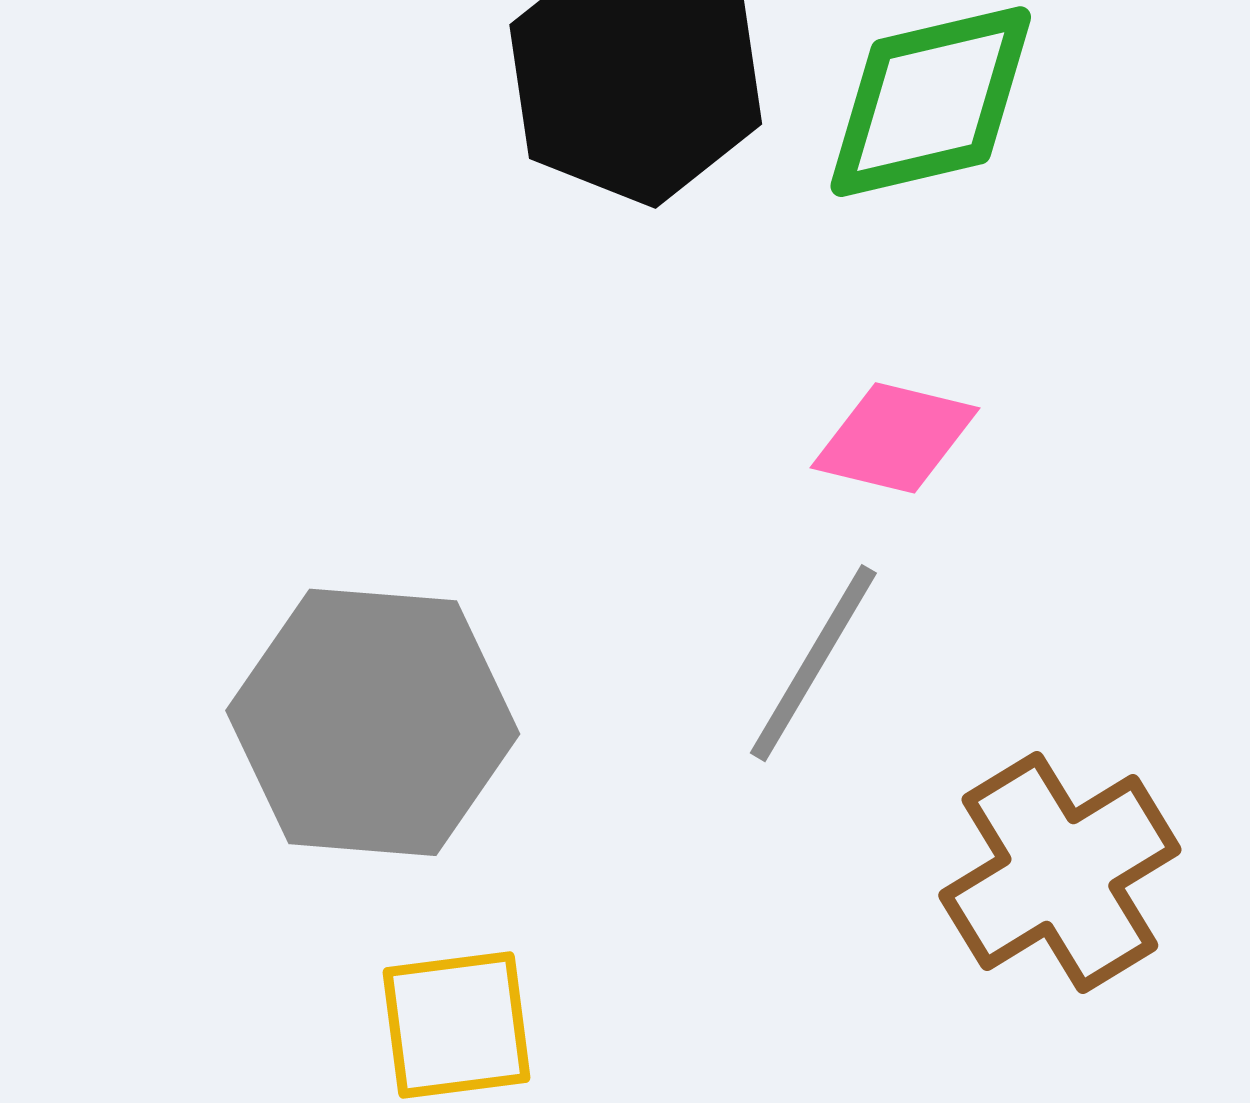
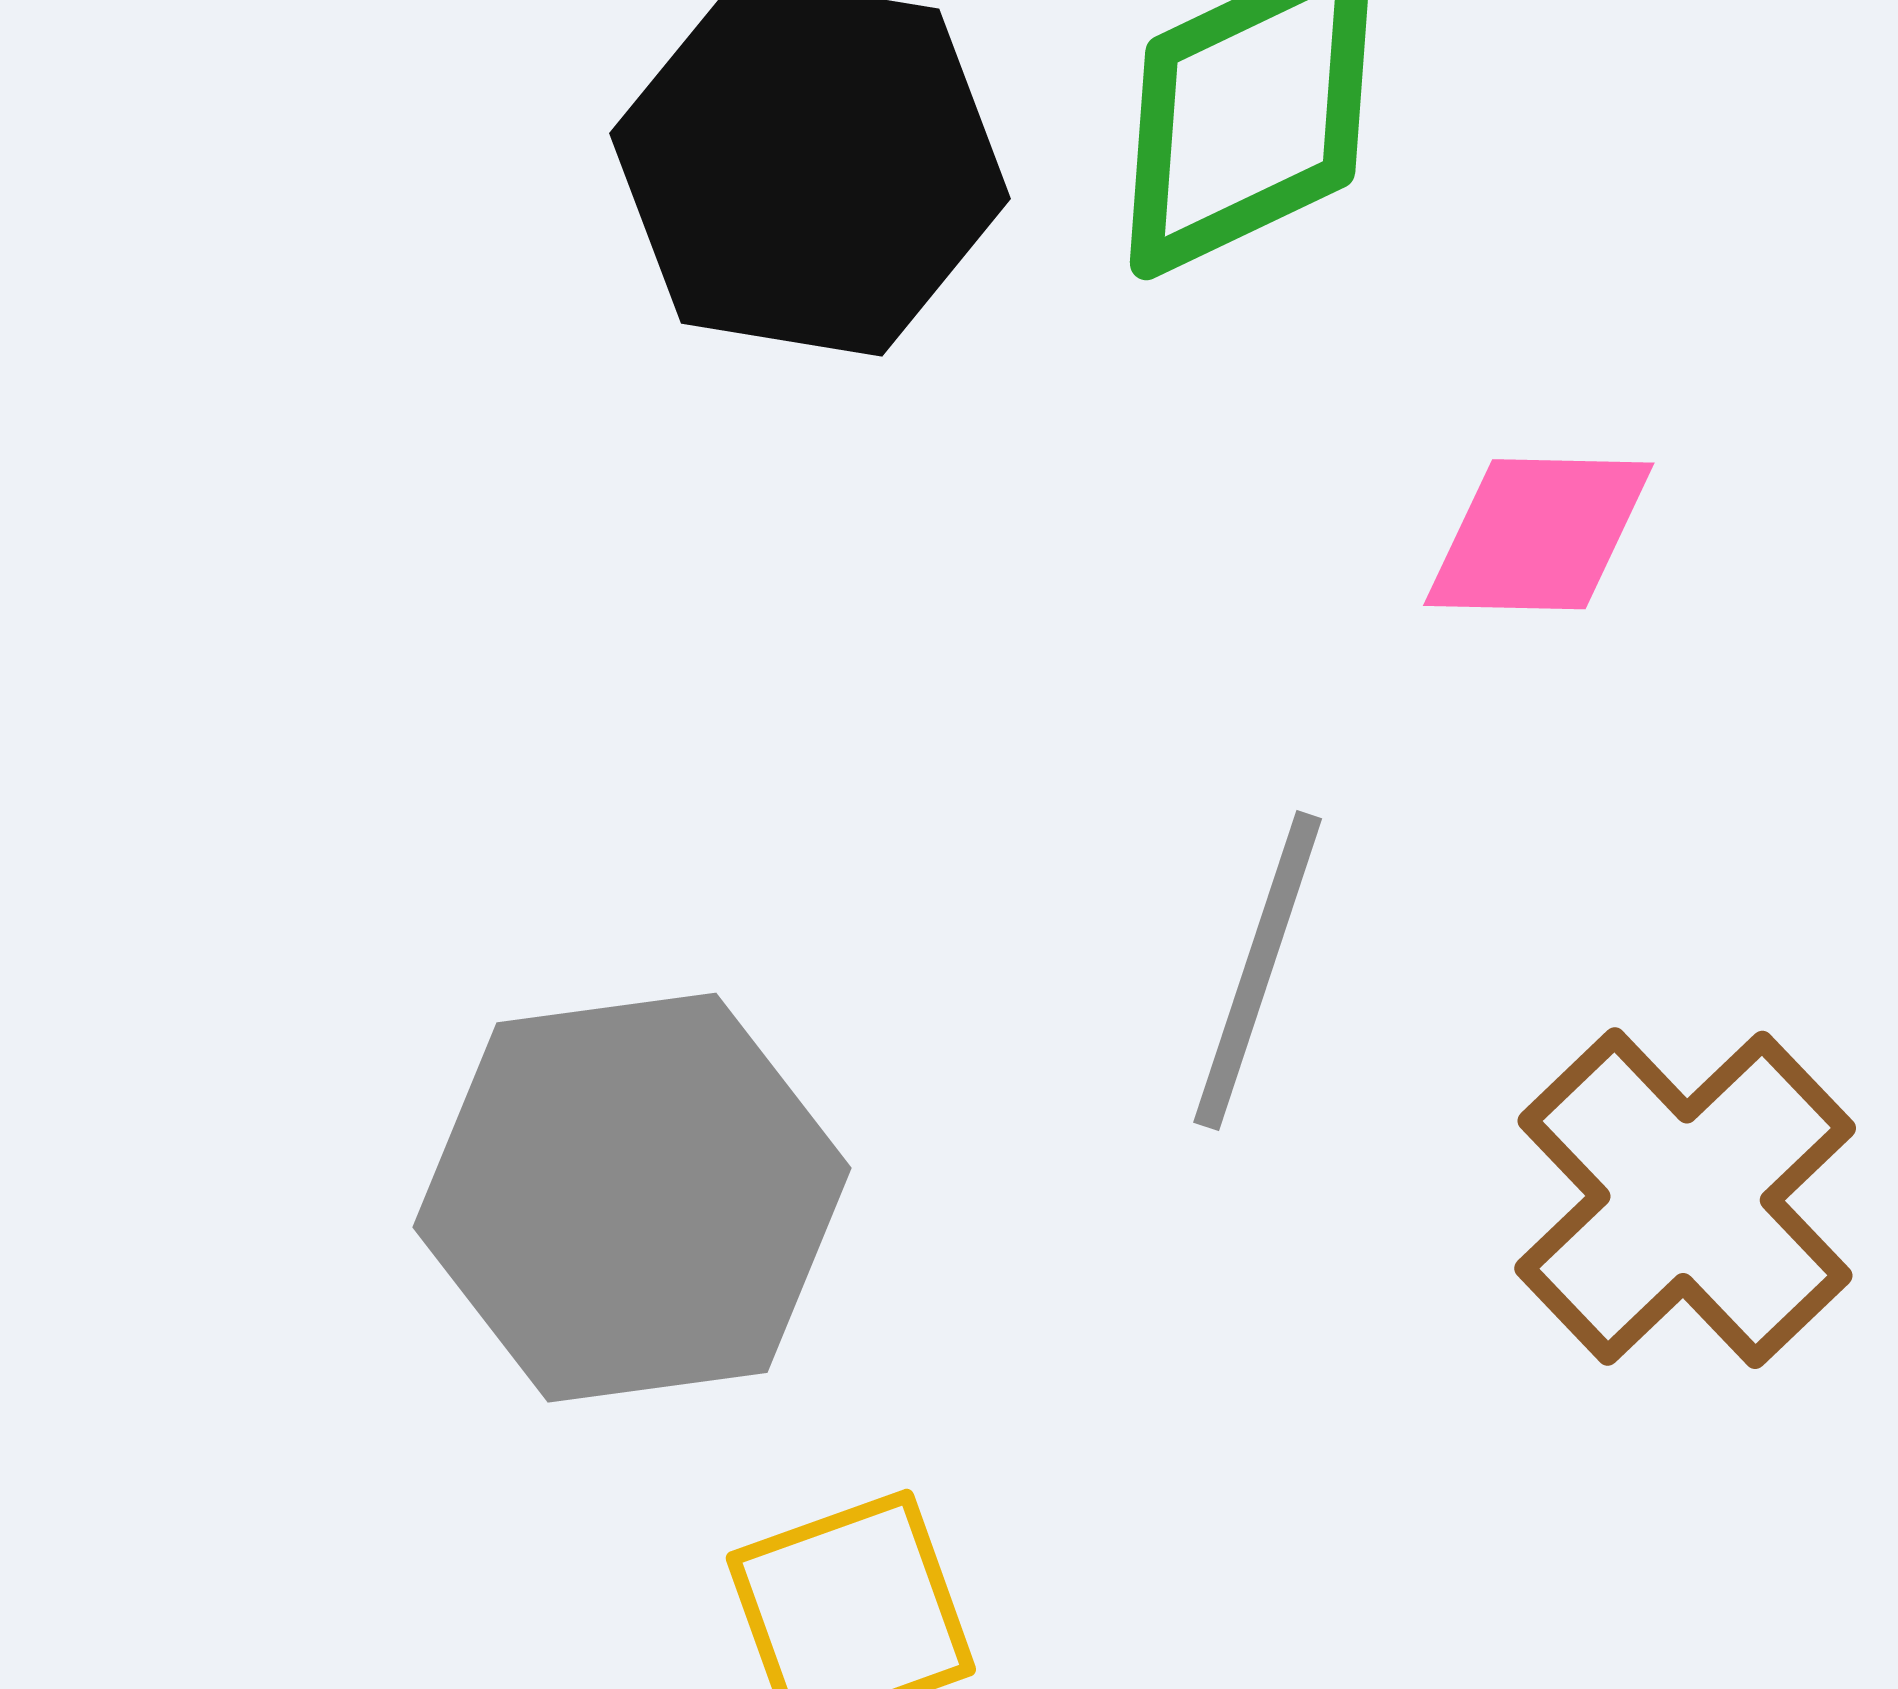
pink diamond: (895, 438) -> (1539, 534), moved

